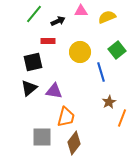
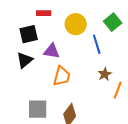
purple triangle: (54, 91) -> (52, 51), moved
orange trapezoid: (66, 117) -> (62, 76), moved

